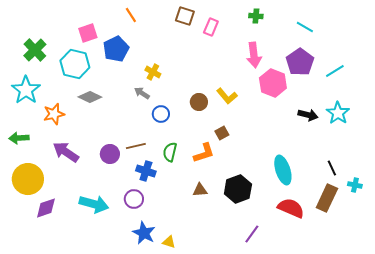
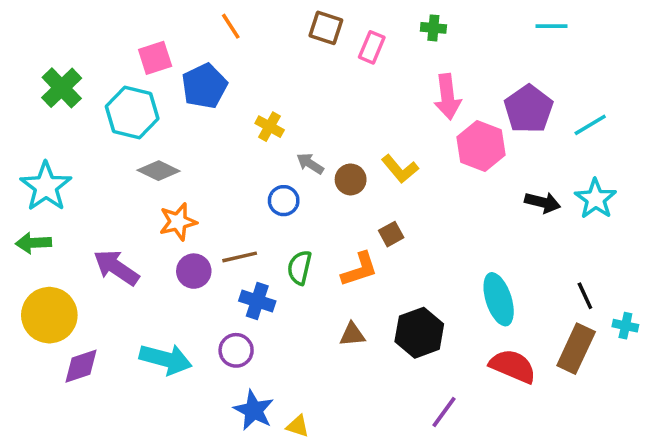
green cross: (256, 16) -> (433, 28), moved
cyan line: (305, 27) -> (551, 26), moved, turned -30
cyan star: (26, 90) -> (46, 187), moved
gray arrow: (142, 93) -> (310, 164), moved
orange star: (54, 114) -> (178, 222), moved

